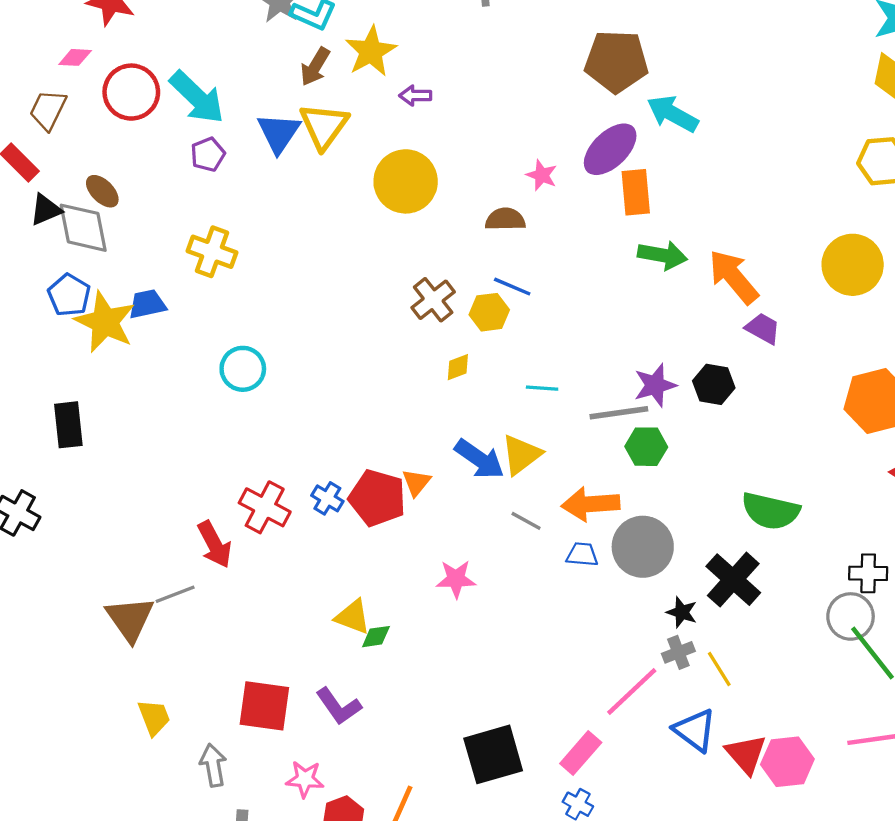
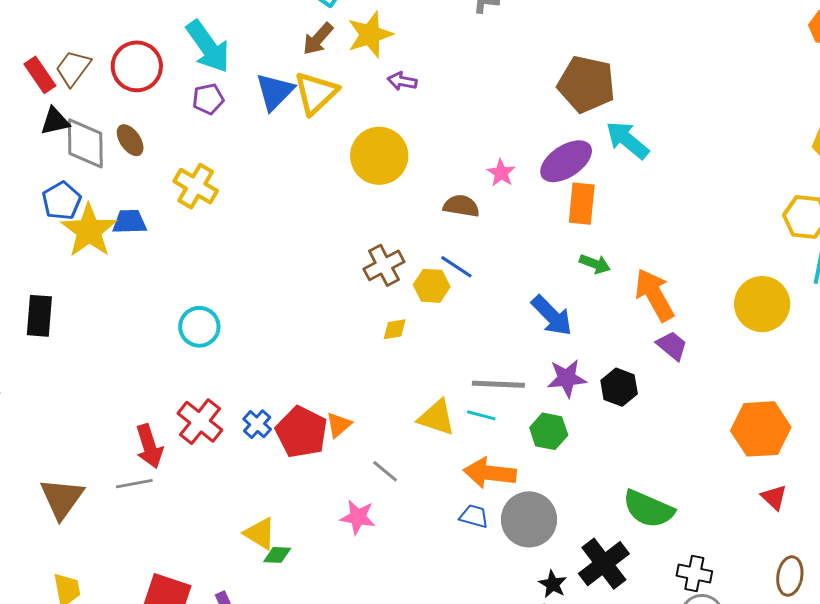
red circle: (131, 92) -> (137, 66), moved
brown trapezoid: (48, 110) -> (73, 68), moved
brown ellipse: (102, 191) -> (130, 140), moved
green arrow: (662, 255) -> (595, 264), size x0.7
cyan circle: (243, 369) -> (199, 327), moved
cyan line: (542, 388) -> (481, 415), moved
gray line: (619, 413) -> (498, 384), moved
yellow triangle: (521, 455) -> (437, 418), turned 45
blue arrow: (479, 459) -> (552, 316), moved
gray line: (526, 521) -> (385, 471), moved
black cross: (868, 573) -> (694, 574), moved
gray line: (175, 594) -> (134, 484), moved

